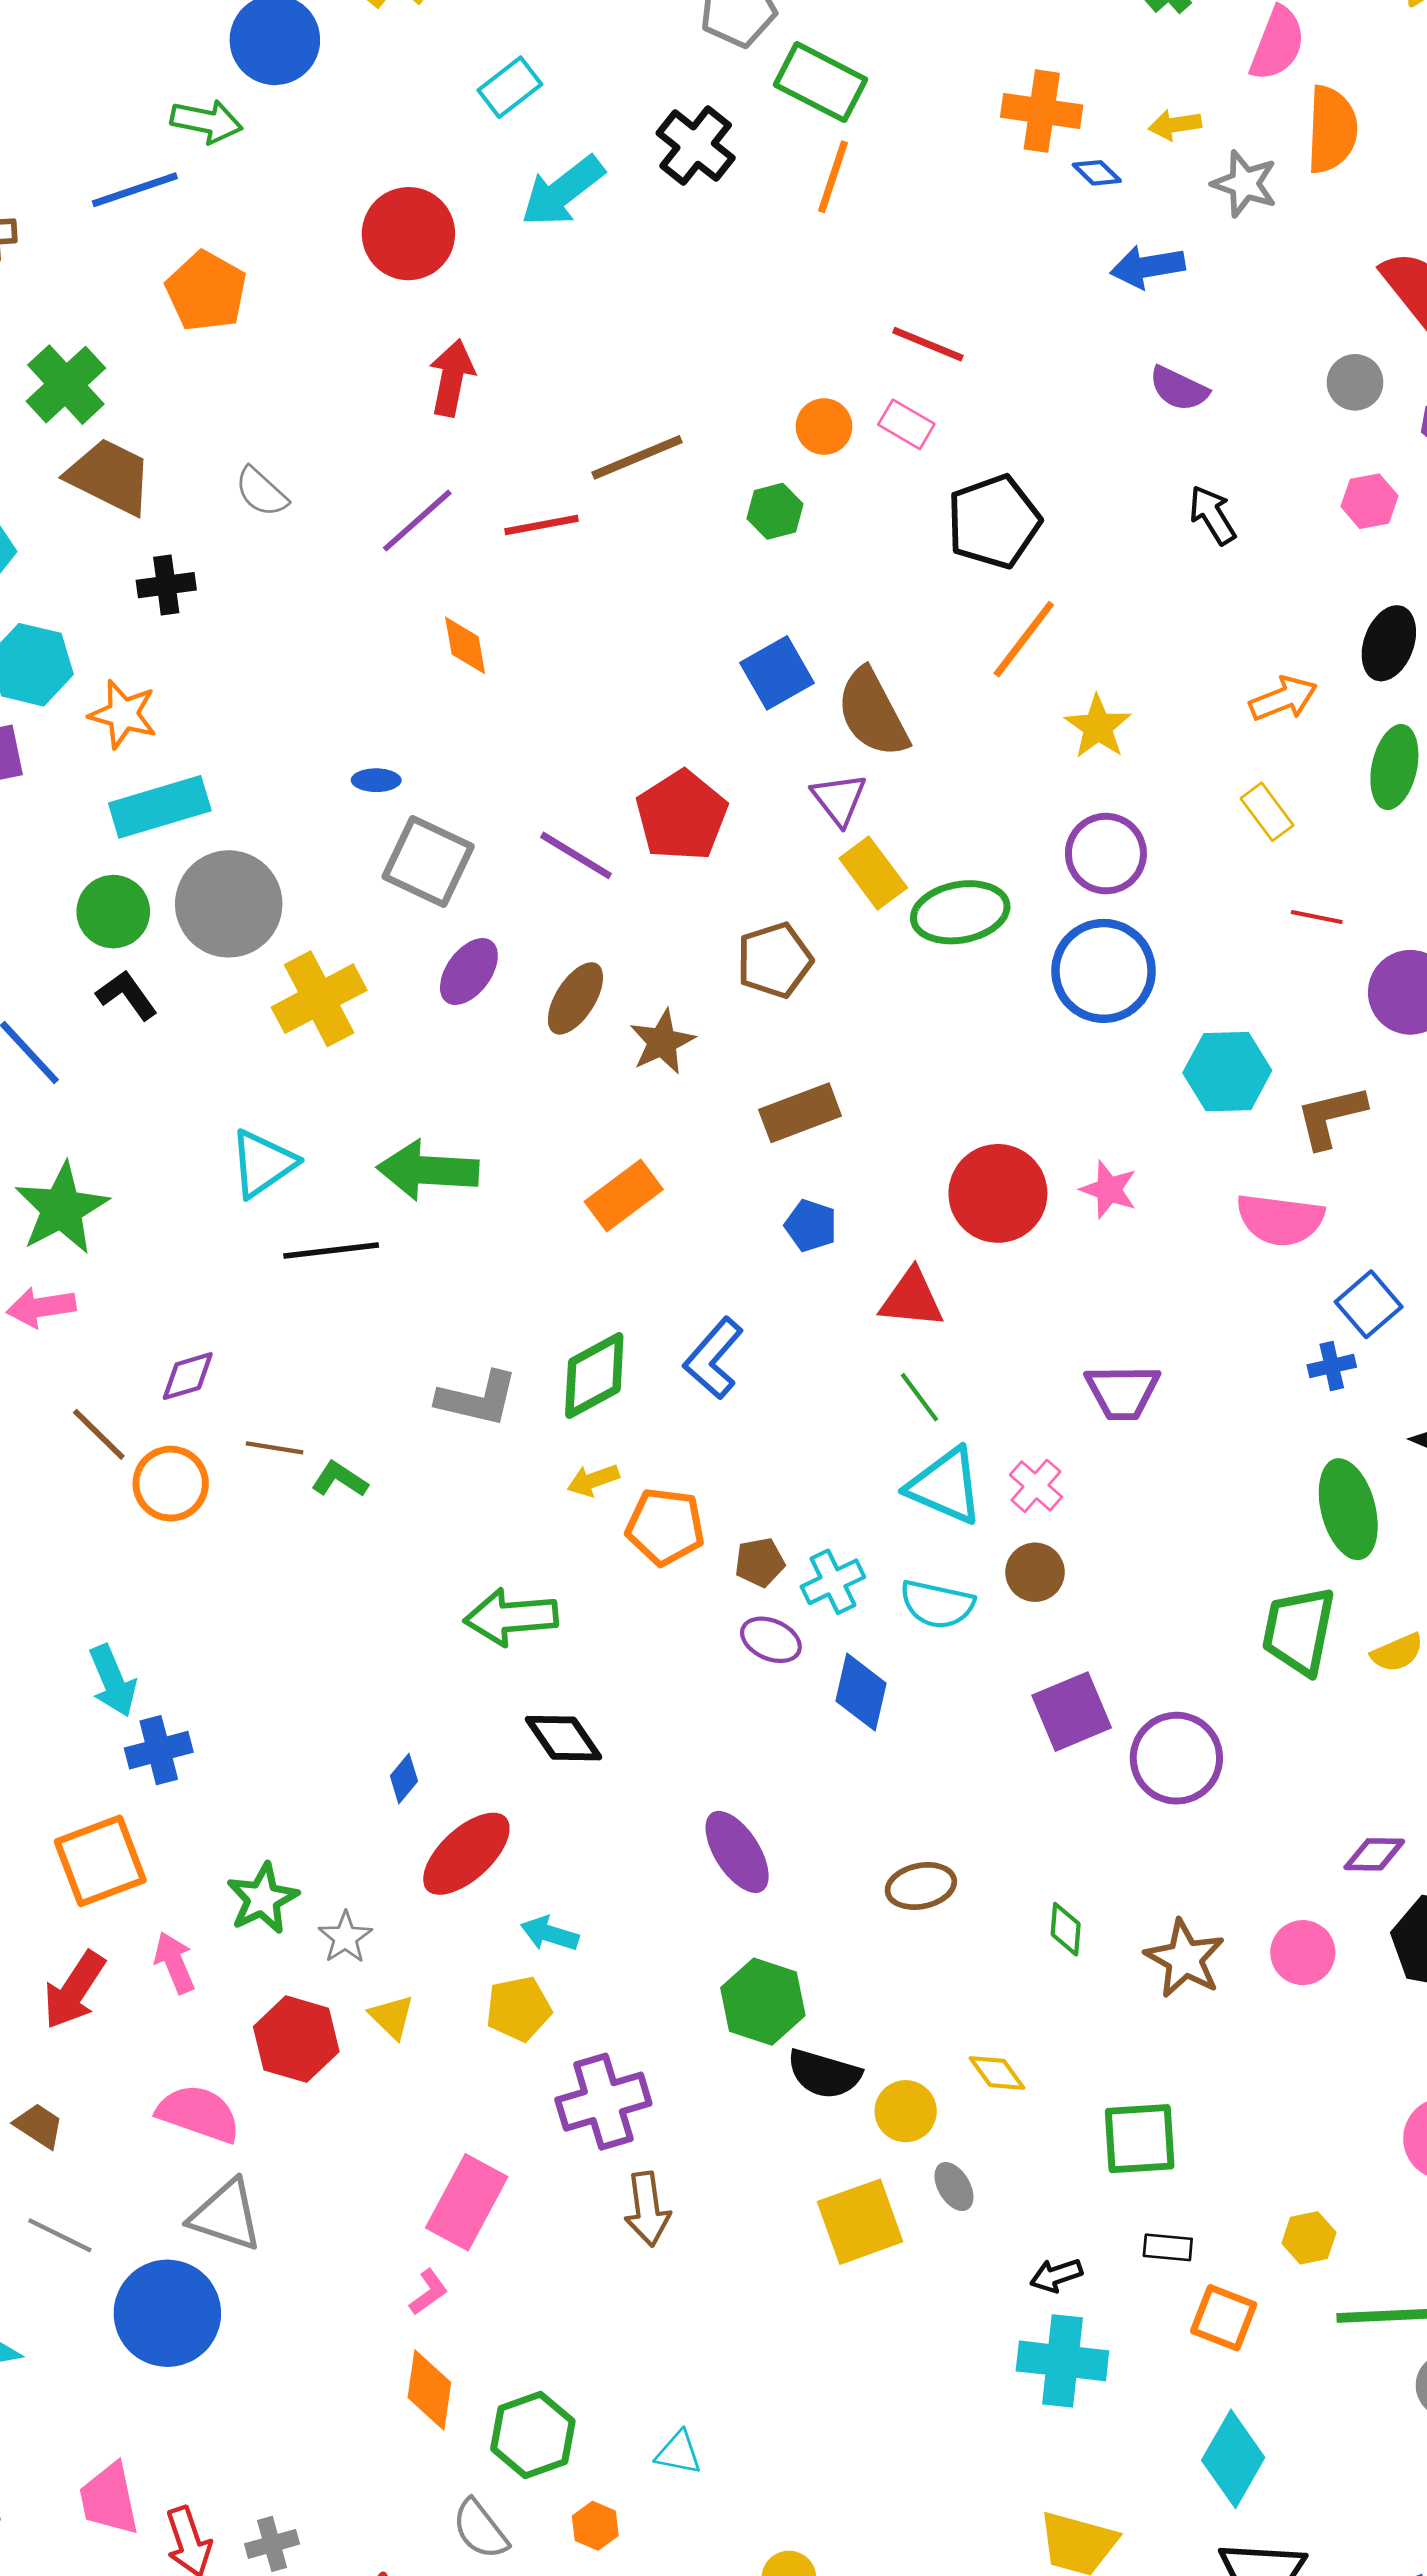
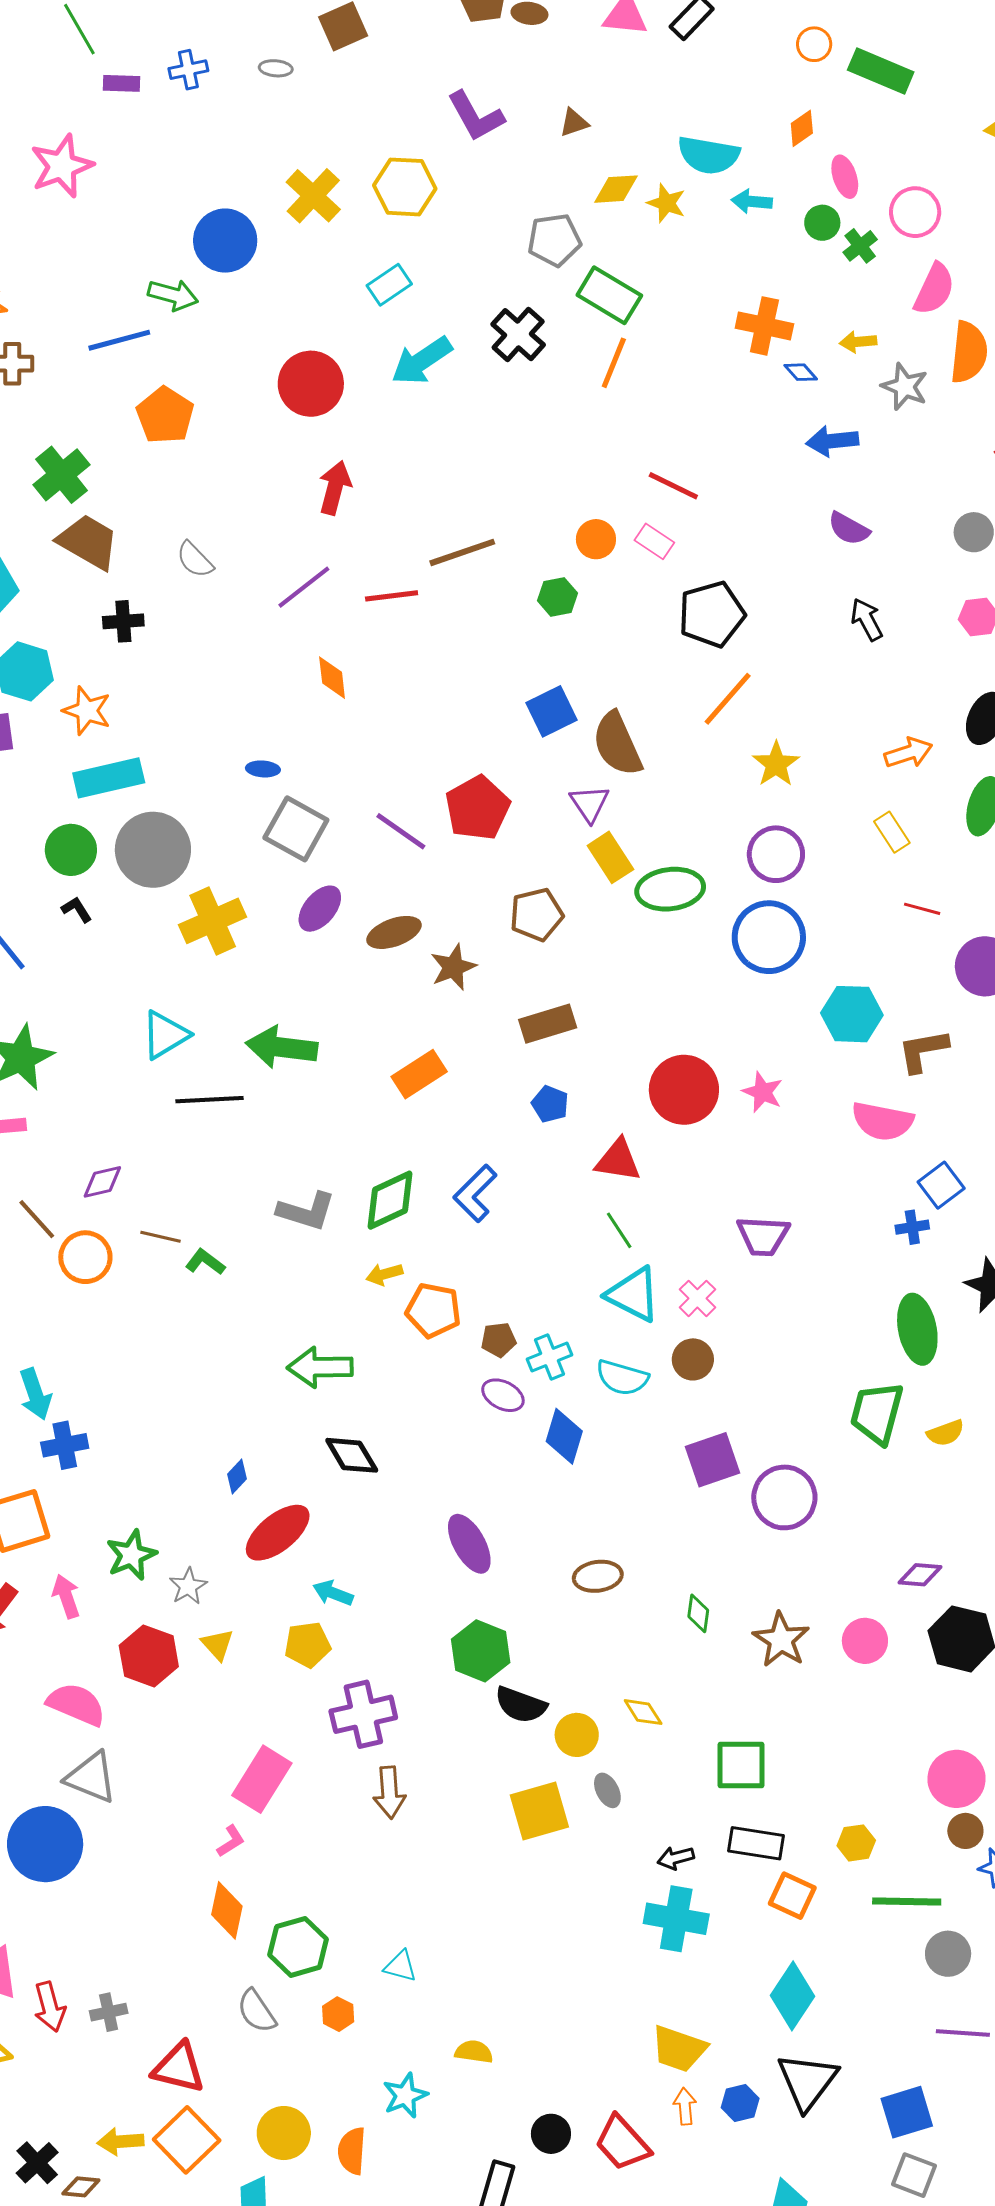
black L-shape: (127, 995) -> (77, 910), size x0.7
brown ellipse: (575, 998) -> (394, 932), turned 34
black rectangle: (1168, 2247) -> (756, 1843), size x1.6

